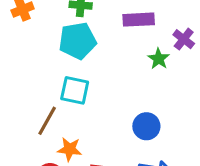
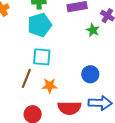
orange star: (70, 149) -> (50, 86), moved

